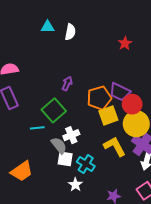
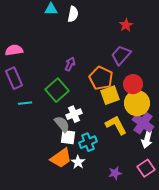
purple trapezoid: (120, 92) -> (121, 55), moved, turned 105
orange pentagon: (99, 98) -> (101, 78), turned -30
cyan line: (37, 128) -> (25, 103), moved
cyan cross: (86, 164) -> (88, 142), turned 36
orange trapezoid: (22, 171) -> (61, 158), moved

